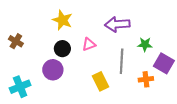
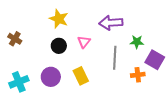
pink triangle: (89, 44) -> (84, 42), turned -32
purple circle: (53, 70) -> (51, 77), moved
yellow rectangle: (100, 81) -> (81, 76), moved

